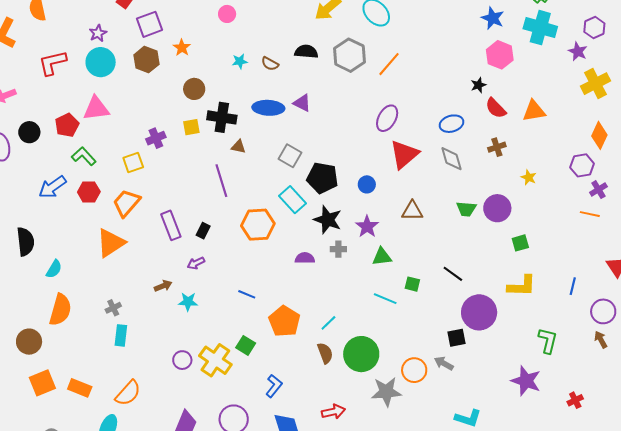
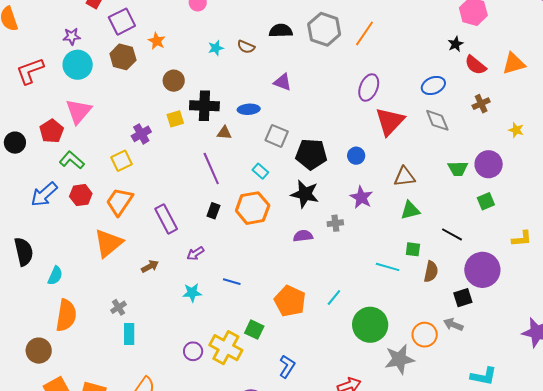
purple star: (98, 33) -> (72, 36), turned 30
pink triangle: (96, 108) -> (79, 111), turned -36
blue ellipse: (268, 108) -> (249, 109), moved, size x0.7
cyan rectangle: (293, 200) -> (260, 171), moved, size x0.6
black star: (328, 220) -> (305, 194), moved
black rectangle: (203, 231) -> (213, 211), moved
green square: (520, 243) -> (486, 201), moved
green triangle: (382, 257) -> (410, 210), moved
brown arrow: (163, 286) -> (150, 266), moved
yellow L-shape: (522, 286) -> (522, 239), size x0.7
blue line: (247, 294) -> (232, 282), moved
brown semicircle: (325, 353) -> (431, 272), moved, turned 40

